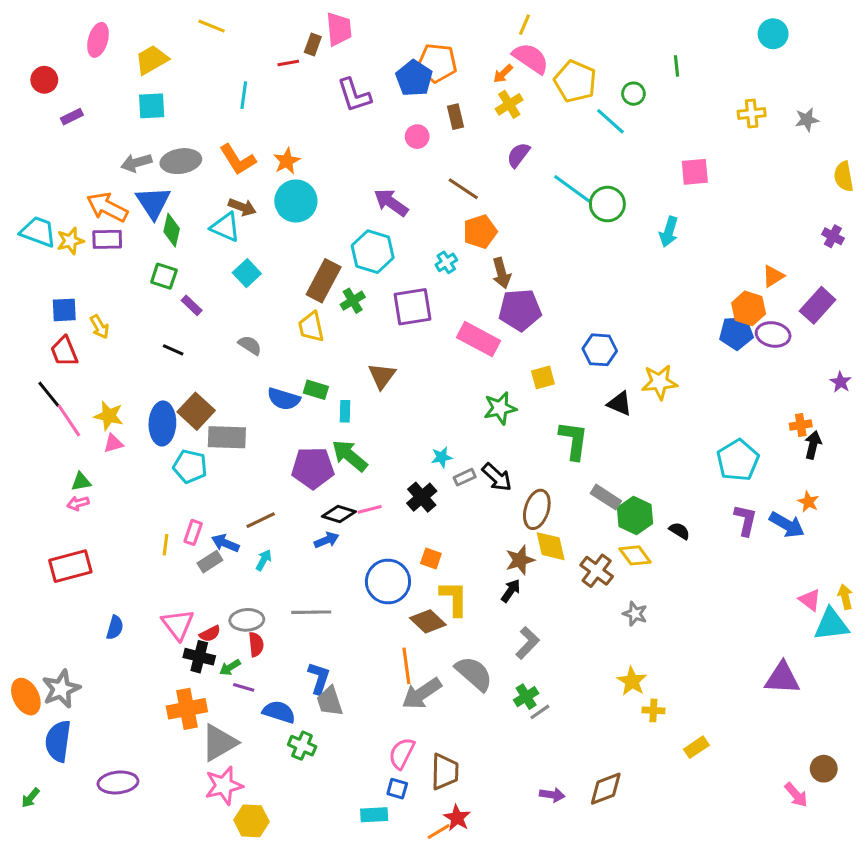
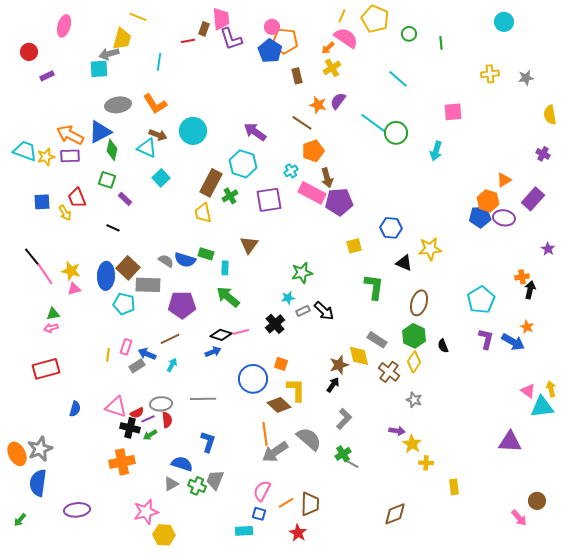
yellow trapezoid: (152, 60) -> (122, 39), moved, turned 135
yellow pentagon: (575, 81) -> (375, 19), moved
green circle: (633, 94) -> (409, 34), moved
purple L-shape: (354, 95) -> (231, 39), moved
pink circle: (417, 137) -> (272, 27), moved
orange star: (287, 161) -> (318, 105), moved, turned -30
gray arrow: (136, 163) -> (109, 54), moved
blue triangle: (153, 203) -> (100, 132), turned 35
pink rectangle: (478, 339) -> (312, 193), moved
gray semicircle: (250, 345) -> (166, 261), moved
red trapezoid: (64, 351) -> (77, 198), moved
green star: (500, 408) -> (302, 273), moved
purple pentagon: (313, 468) -> (182, 305), moved
gray rectangle: (606, 497) -> (377, 340), moved
brown ellipse: (537, 509) -> (419, 303), moved
black semicircle: (679, 531) -> (443, 346), turned -144
yellow diamond: (635, 555) -> (414, 362), turned 70
pink triangle: (178, 624) -> (116, 407), turned -35
purple line: (244, 687) -> (148, 419), moved, turned -40
gray trapezoid: (330, 701) -> (215, 480), moved, turned 40
gray line: (540, 712) -> (352, 464), turned 64
gray triangle: (219, 743) -> (171, 484), moved, size x0.6
yellow rectangle: (696, 747) -> (454, 487), turned -63
brown trapezoid: (445, 772) -> (310, 504), moved
purple arrow: (552, 795) -> (397, 431), moved
orange line: (439, 832) -> (286, 503), moved

